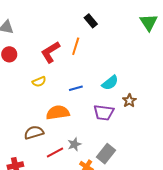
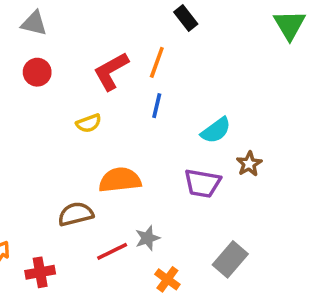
blue line: (76, 88) -> (157, 106), moved, turned -64
gray rectangle: (106, 154) -> (230, 259), moved

